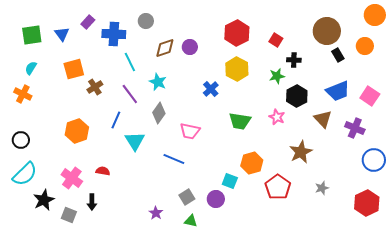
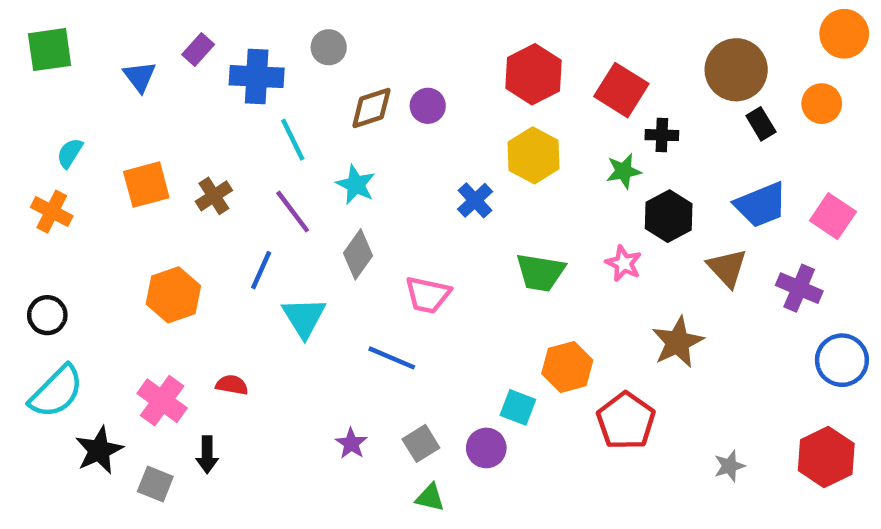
green square: (32, 35) -> (50, 50), moved
red square: (276, 40) -> (621, 90), size x1.6
orange square: (74, 69) -> (146, 185), moved
gray star: (322, 188) -> (729, 466), moved
purple star: (156, 213) -> (351, 443), moved

